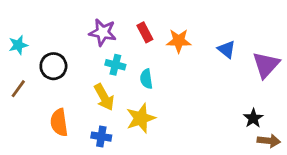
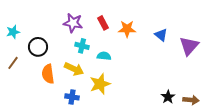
cyan semicircle: (146, 79) -> (104, 56), turned 104
yellow arrow: (104, 97) -> (74, 69), turned -36
black star: (253, 118) -> (168, 97), moved
orange semicircle: (59, 122) -> (48, 74), moved

